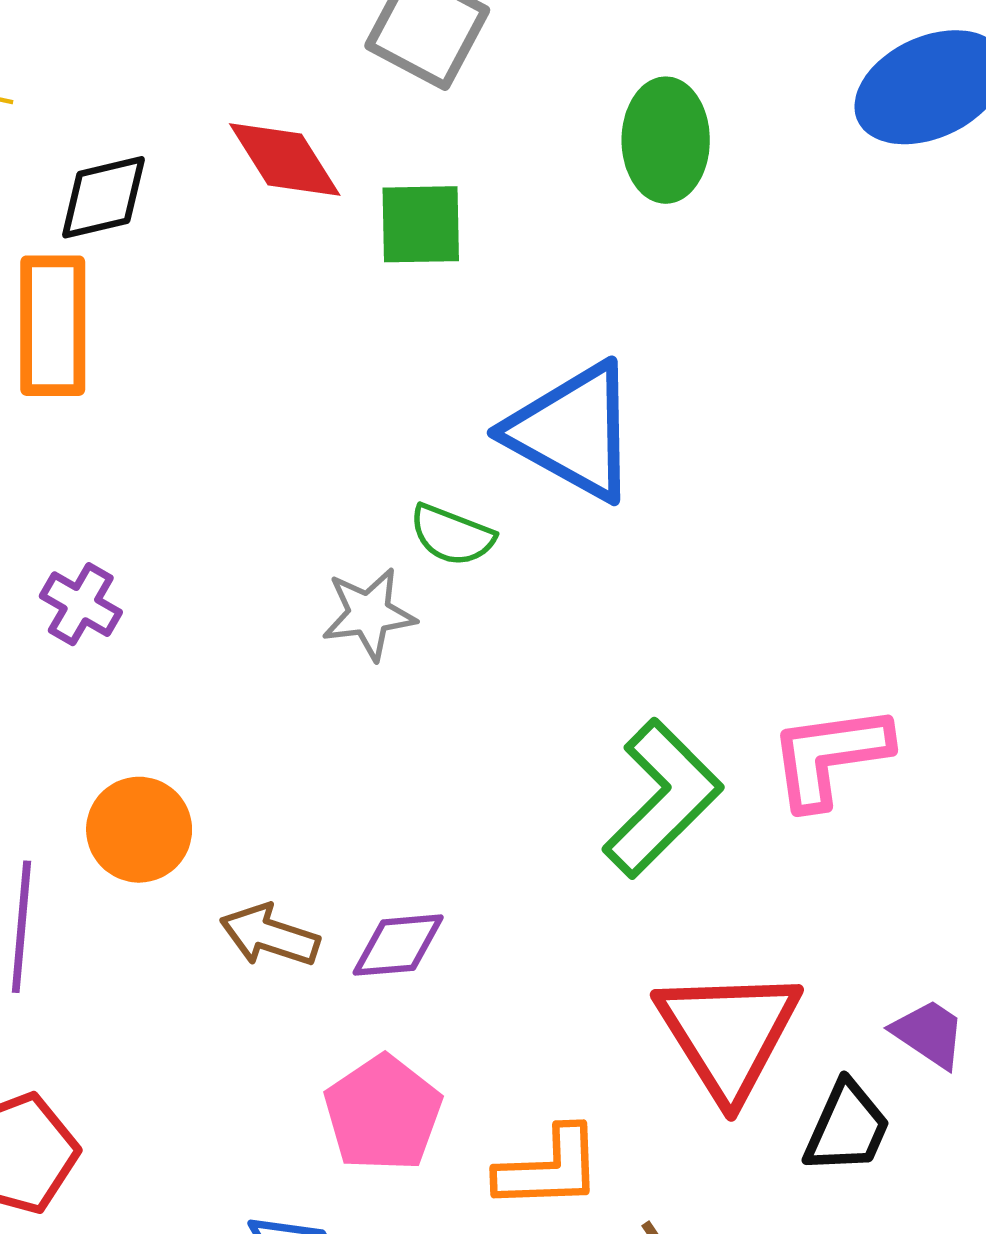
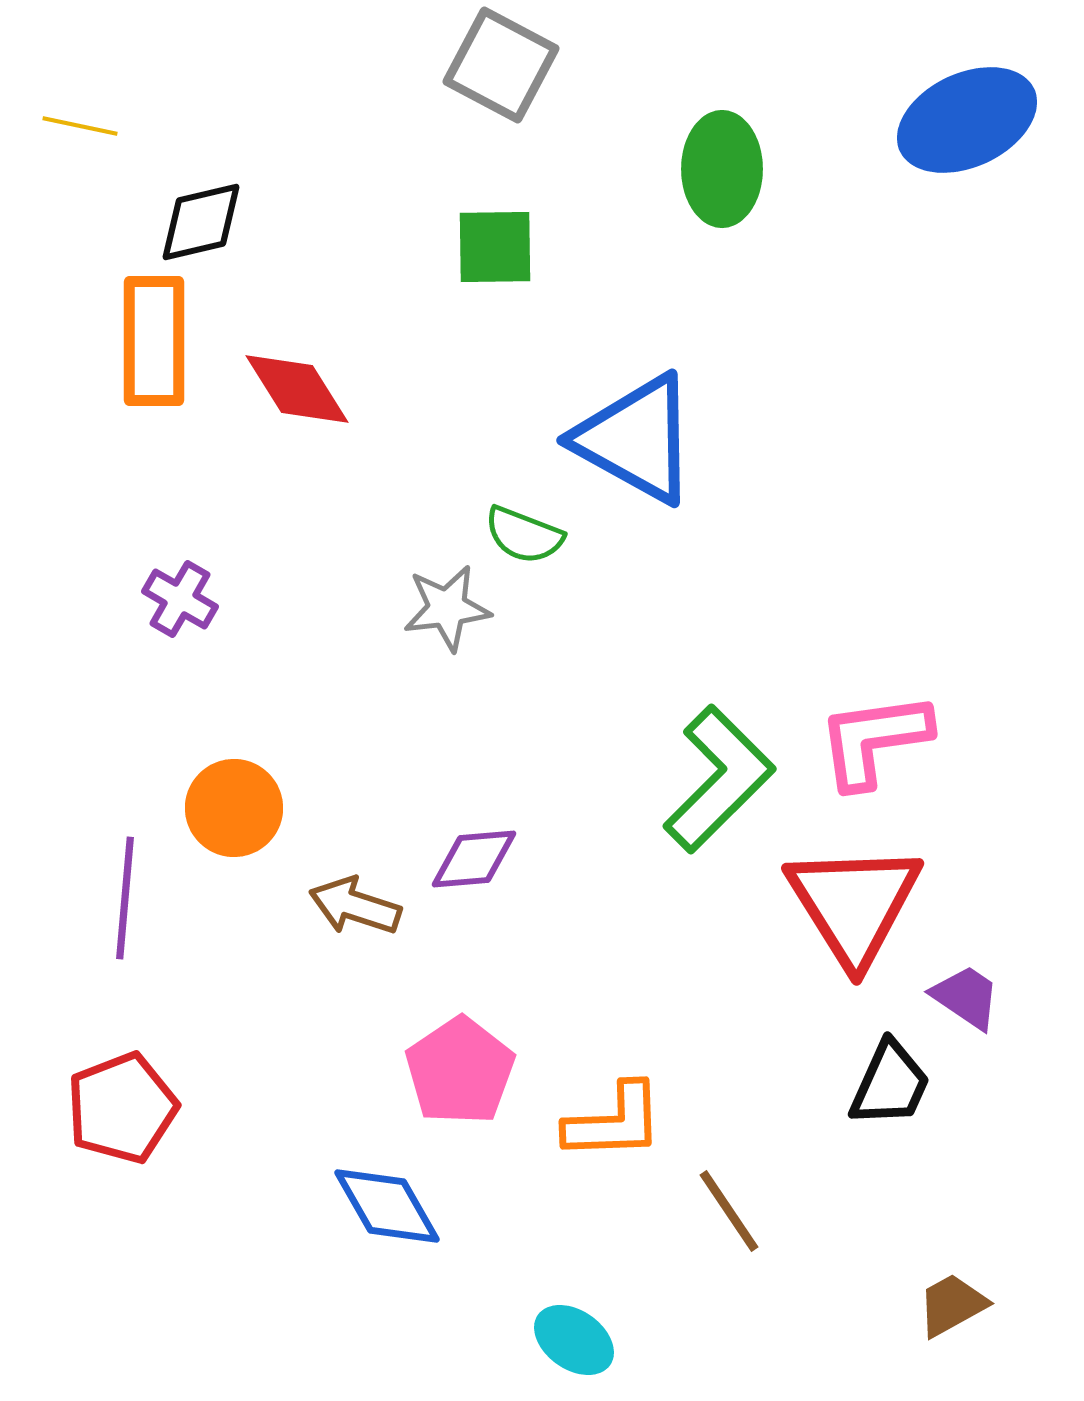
red diamond: (285, 160) -> (297, 389), moved
purple diamond: (398, 945) -> (474, 859), moved
red triangle: (728, 1034) -> (854, 904), moved

